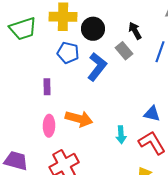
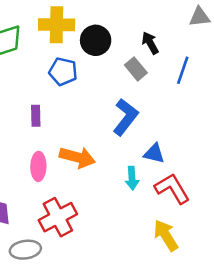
blue L-shape: (97, 67) -> (125, 117), moved
blue triangle: (152, 114) -> (154, 153), moved

